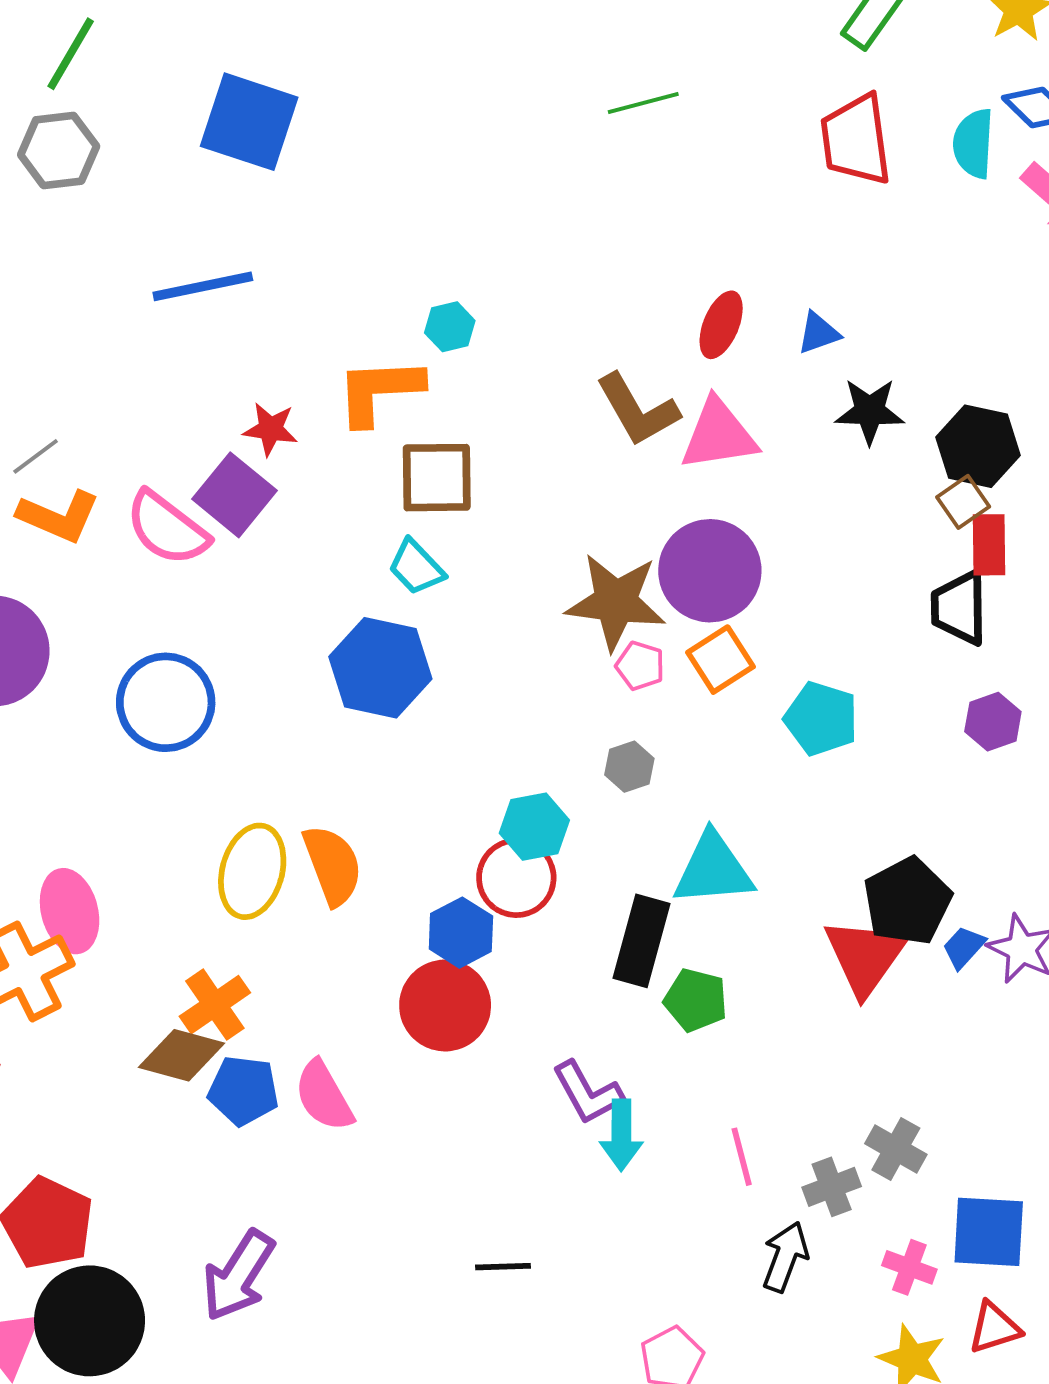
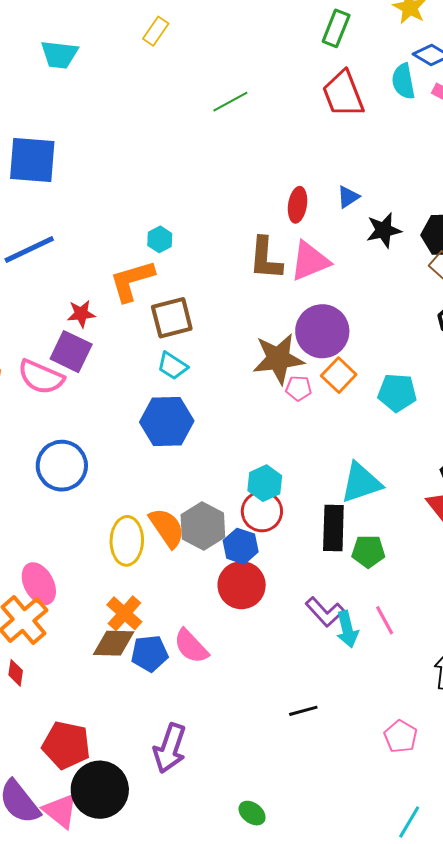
brown L-shape: (637, 410) -> (266, 258), turned 48
gray hexagon: (629, 767) -> (203, 526), moved, size x1.8
pink line: (742, 1157) -> (385, 620), moved

